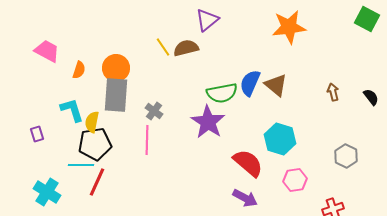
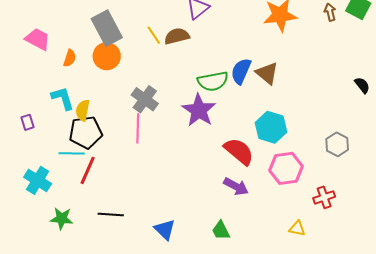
brown arrow: (333, 92) -> (330, 12), moved
gray rectangle: (116, 95) -> (107, 28), moved, turned -32
gray cross: (154, 111) -> (145, 99), size x1.5
pink hexagon: (295, 180) -> (286, 168), size x1.4

